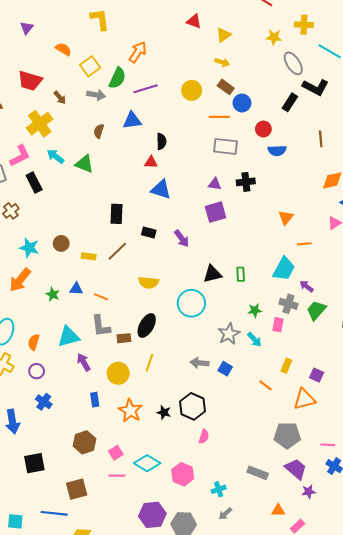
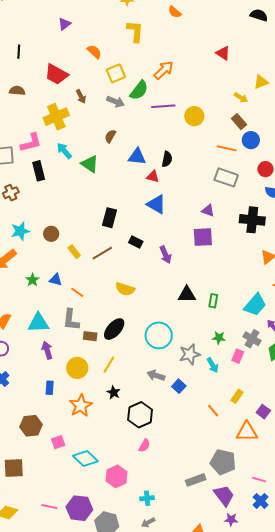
yellow triangle: (224, 35) -> (261, 82), moved
yellow circle: (192, 90) -> (194, 116), moved
blue triangle: (132, 120) -> (137, 157), moved
black cross: (246, 182) -> (252, 220), moved, size x1.4
cyan star: (29, 248) -> (20, 231), turned 30
yellow rectangle: (89, 256) -> (74, 252), turned 32
cyan circle: (191, 303) -> (159, 335), moved
black star: (164, 412) -> (114, 392), moved
gray rectangle: (258, 473) -> (196, 480), moved, turned -54
pink line: (117, 476) -> (49, 507), moved

